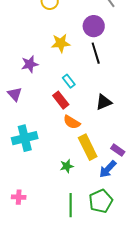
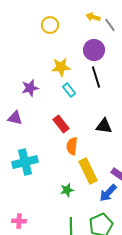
cyan rectangle: (69, 81) -> (69, 90), moved
purple triangle: (15, 94) -> (15, 118), turned -35
black triangle: (104, 102) -> (104, 126), turned 30
orange semicircle: (72, 122) -> (72, 146), turned 66

